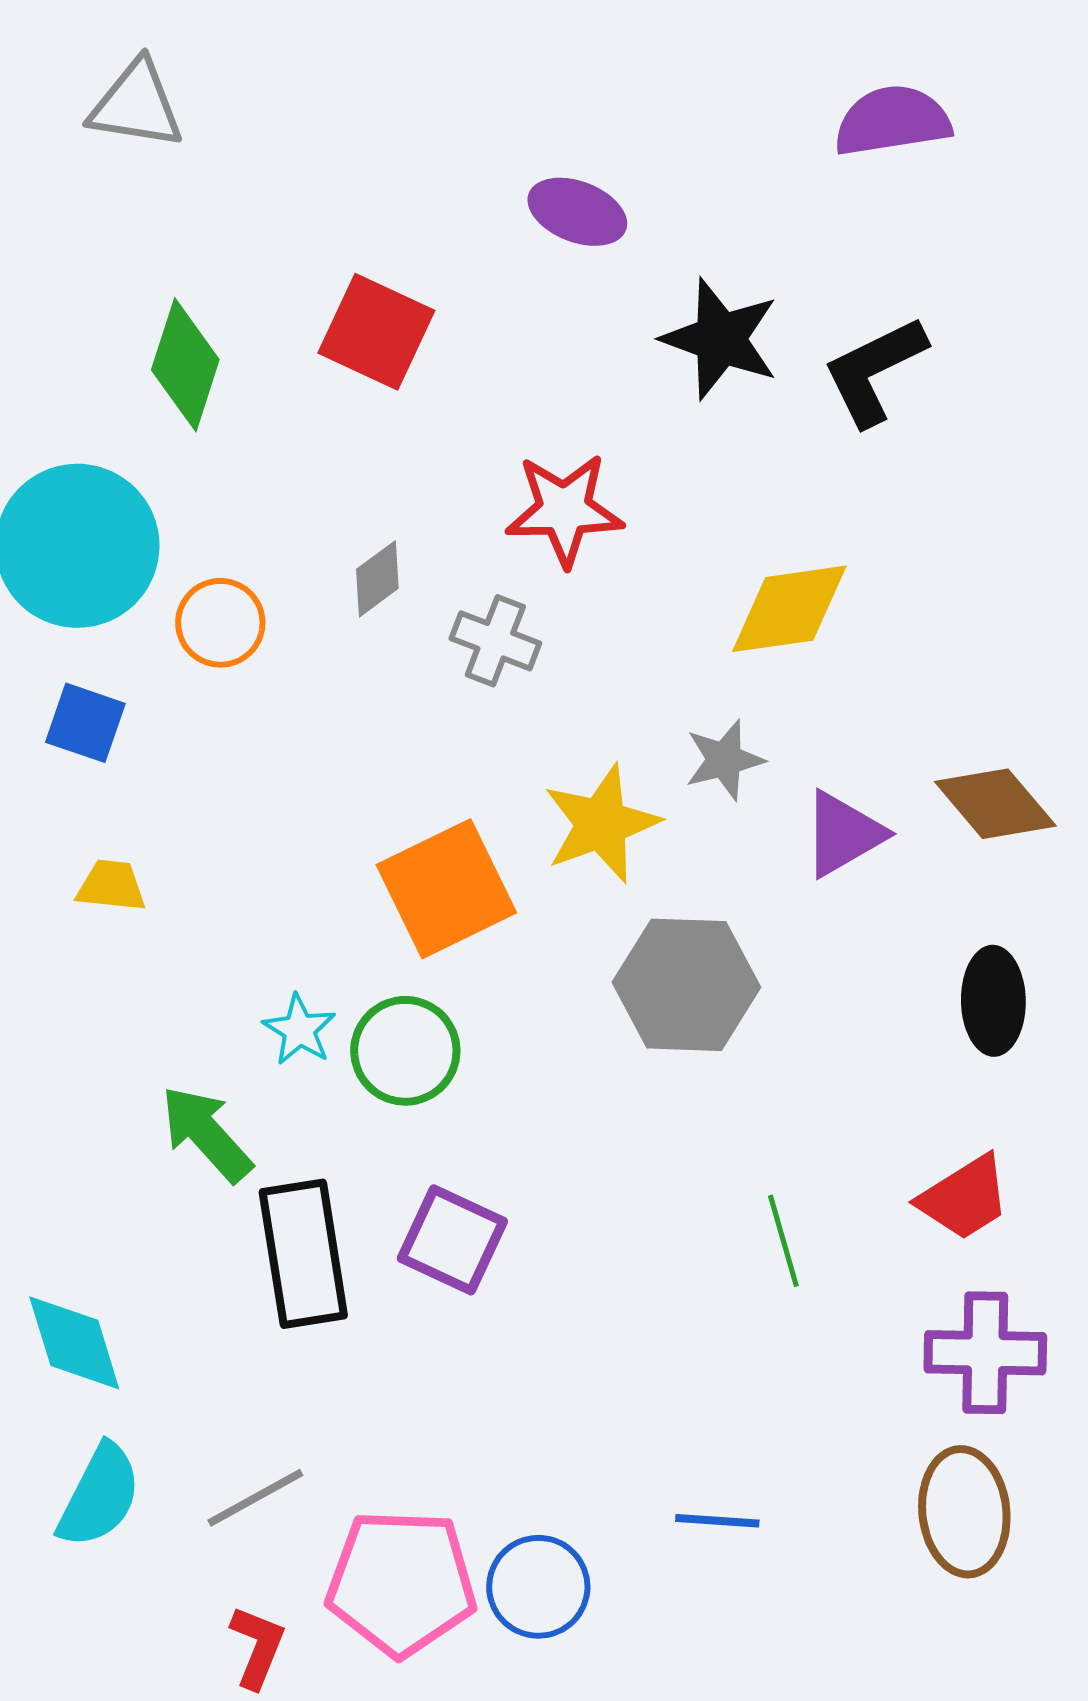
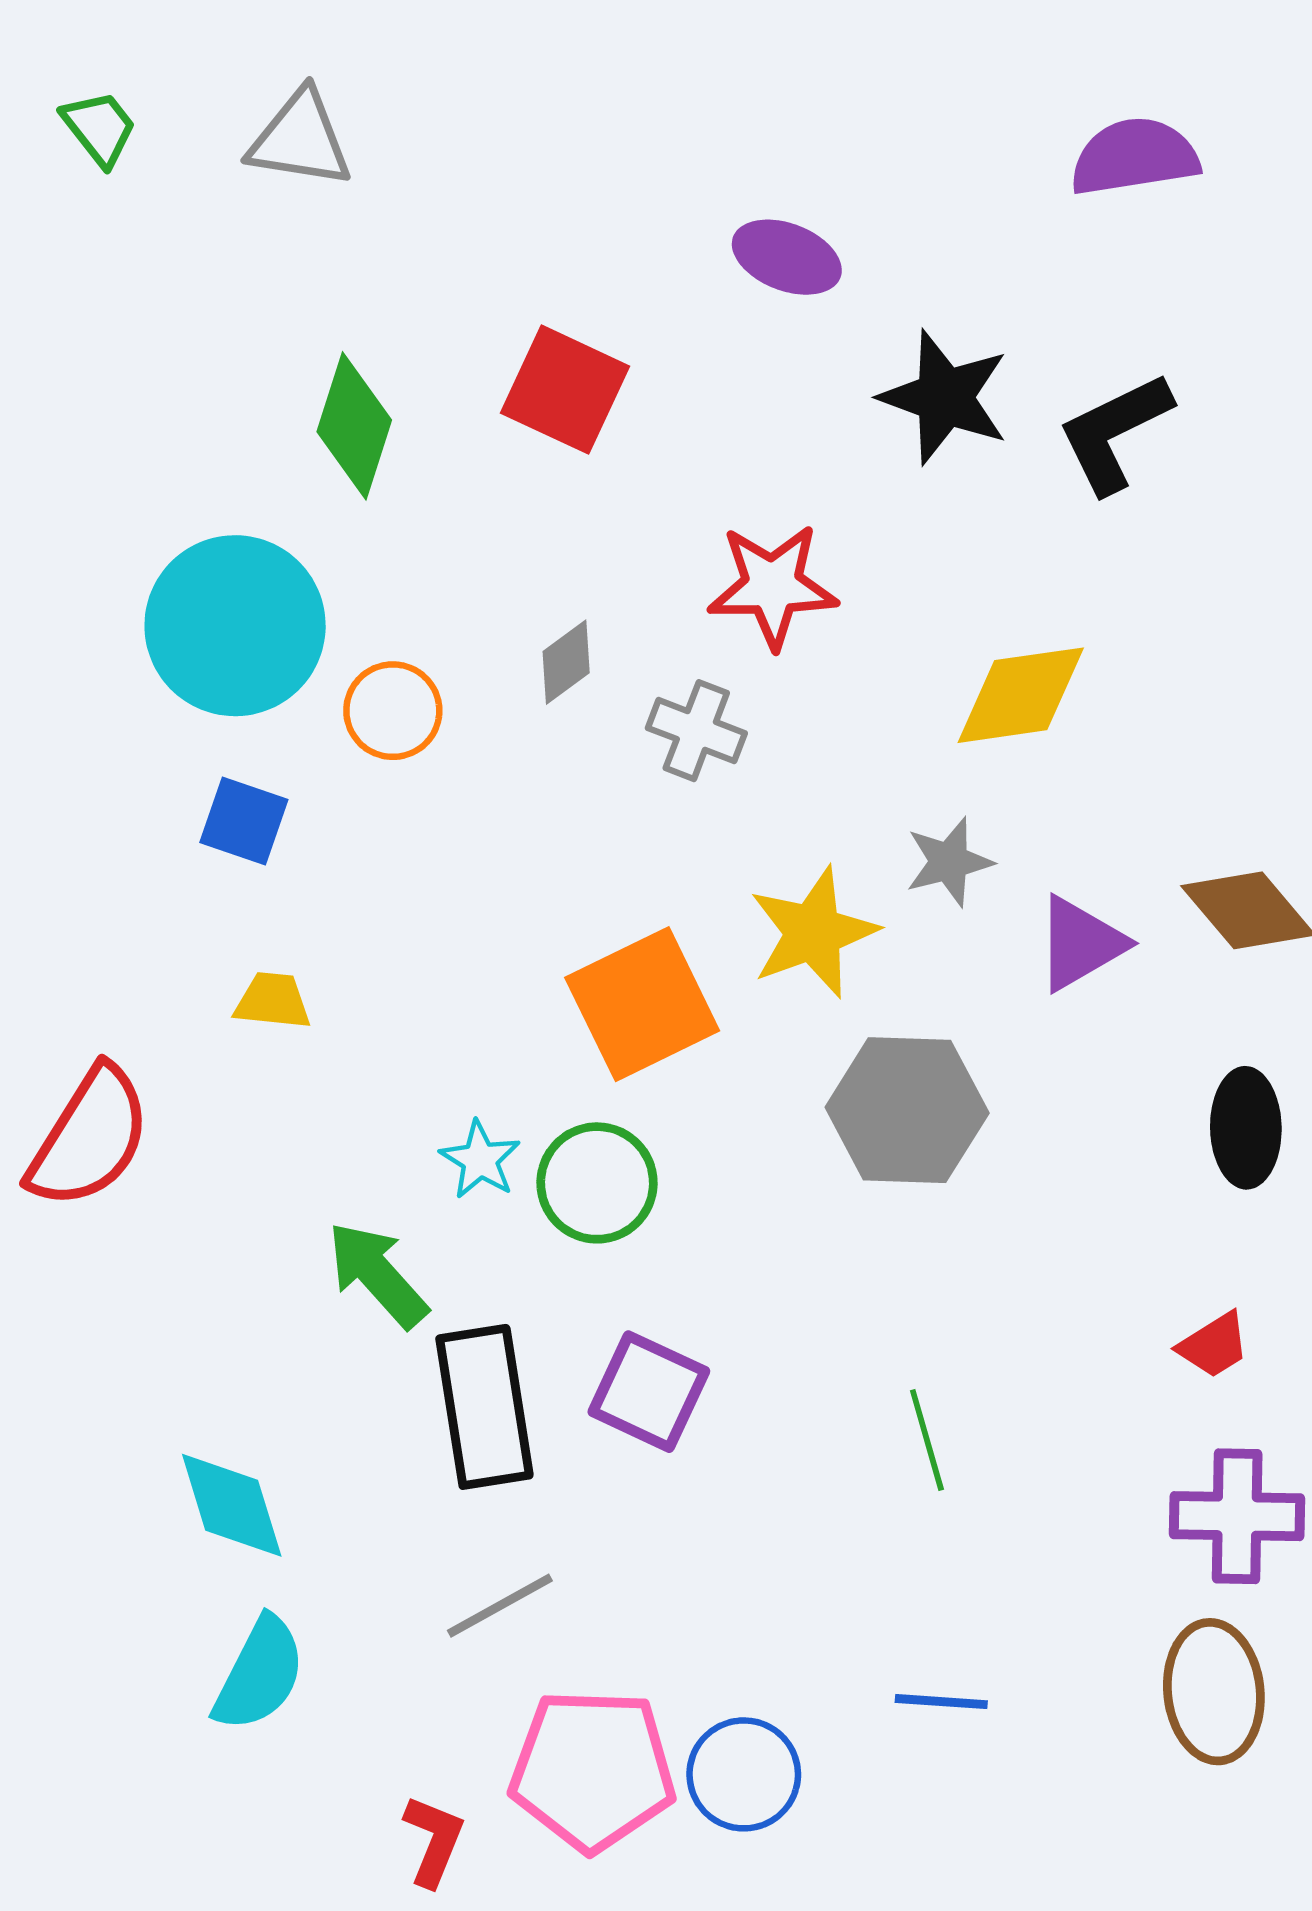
red trapezoid: (964, 1198) -> (1214, 1345), size x0.7
green line: (783, 1241) -> (927, 1440), moved
gray line: (255, 1498) -> (500, 1606), moved

